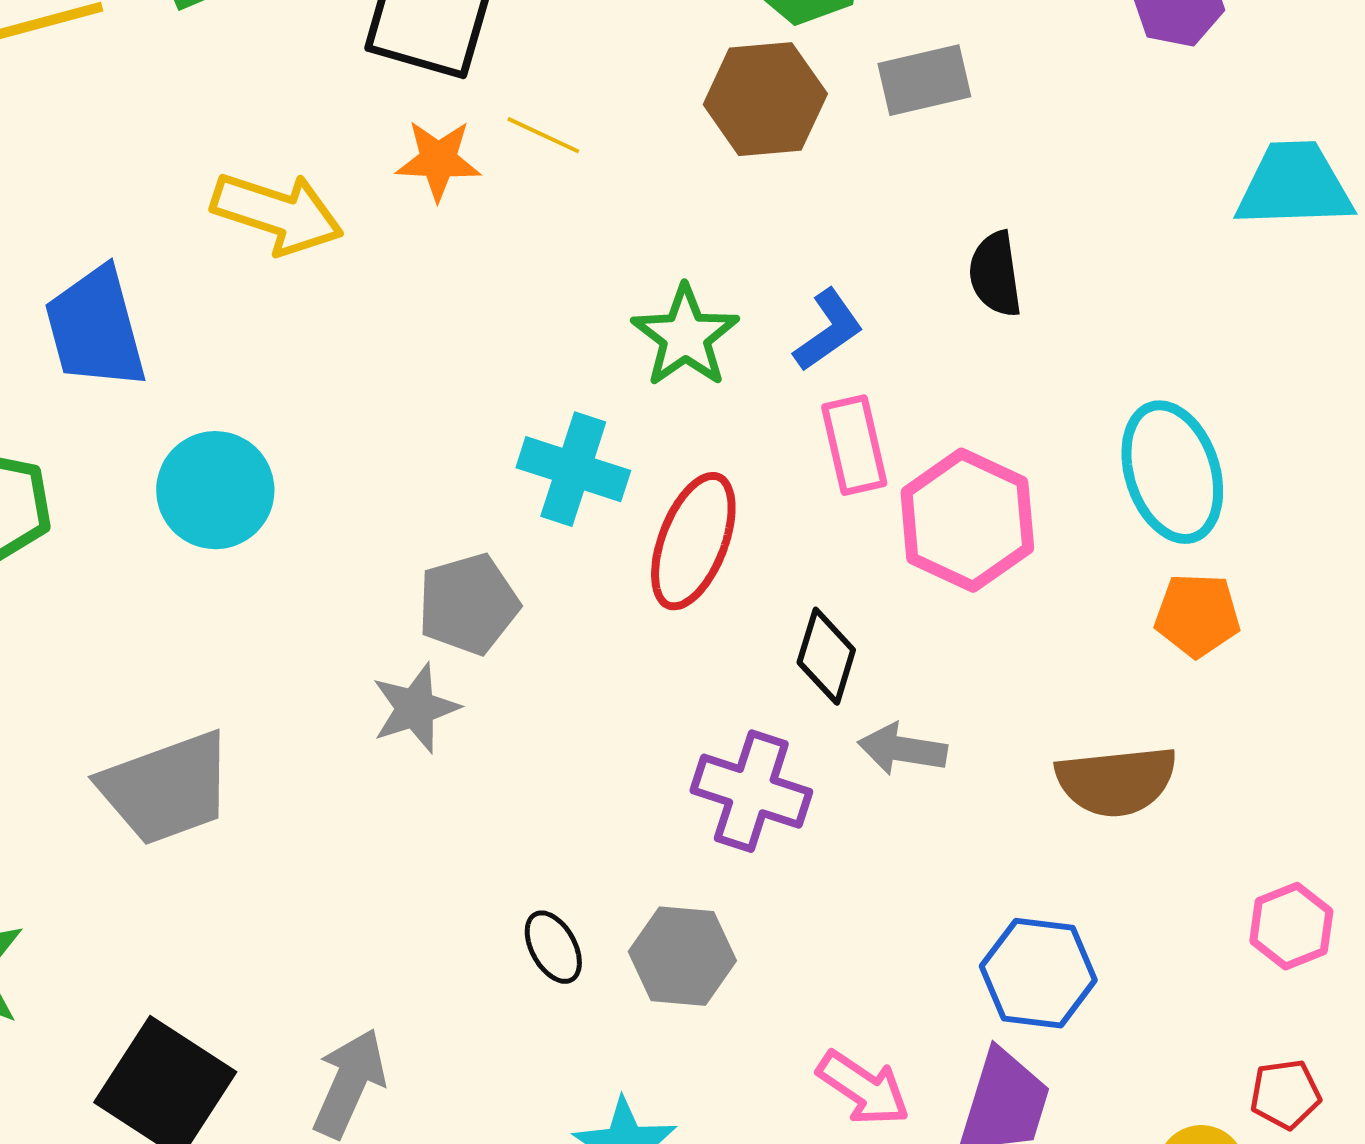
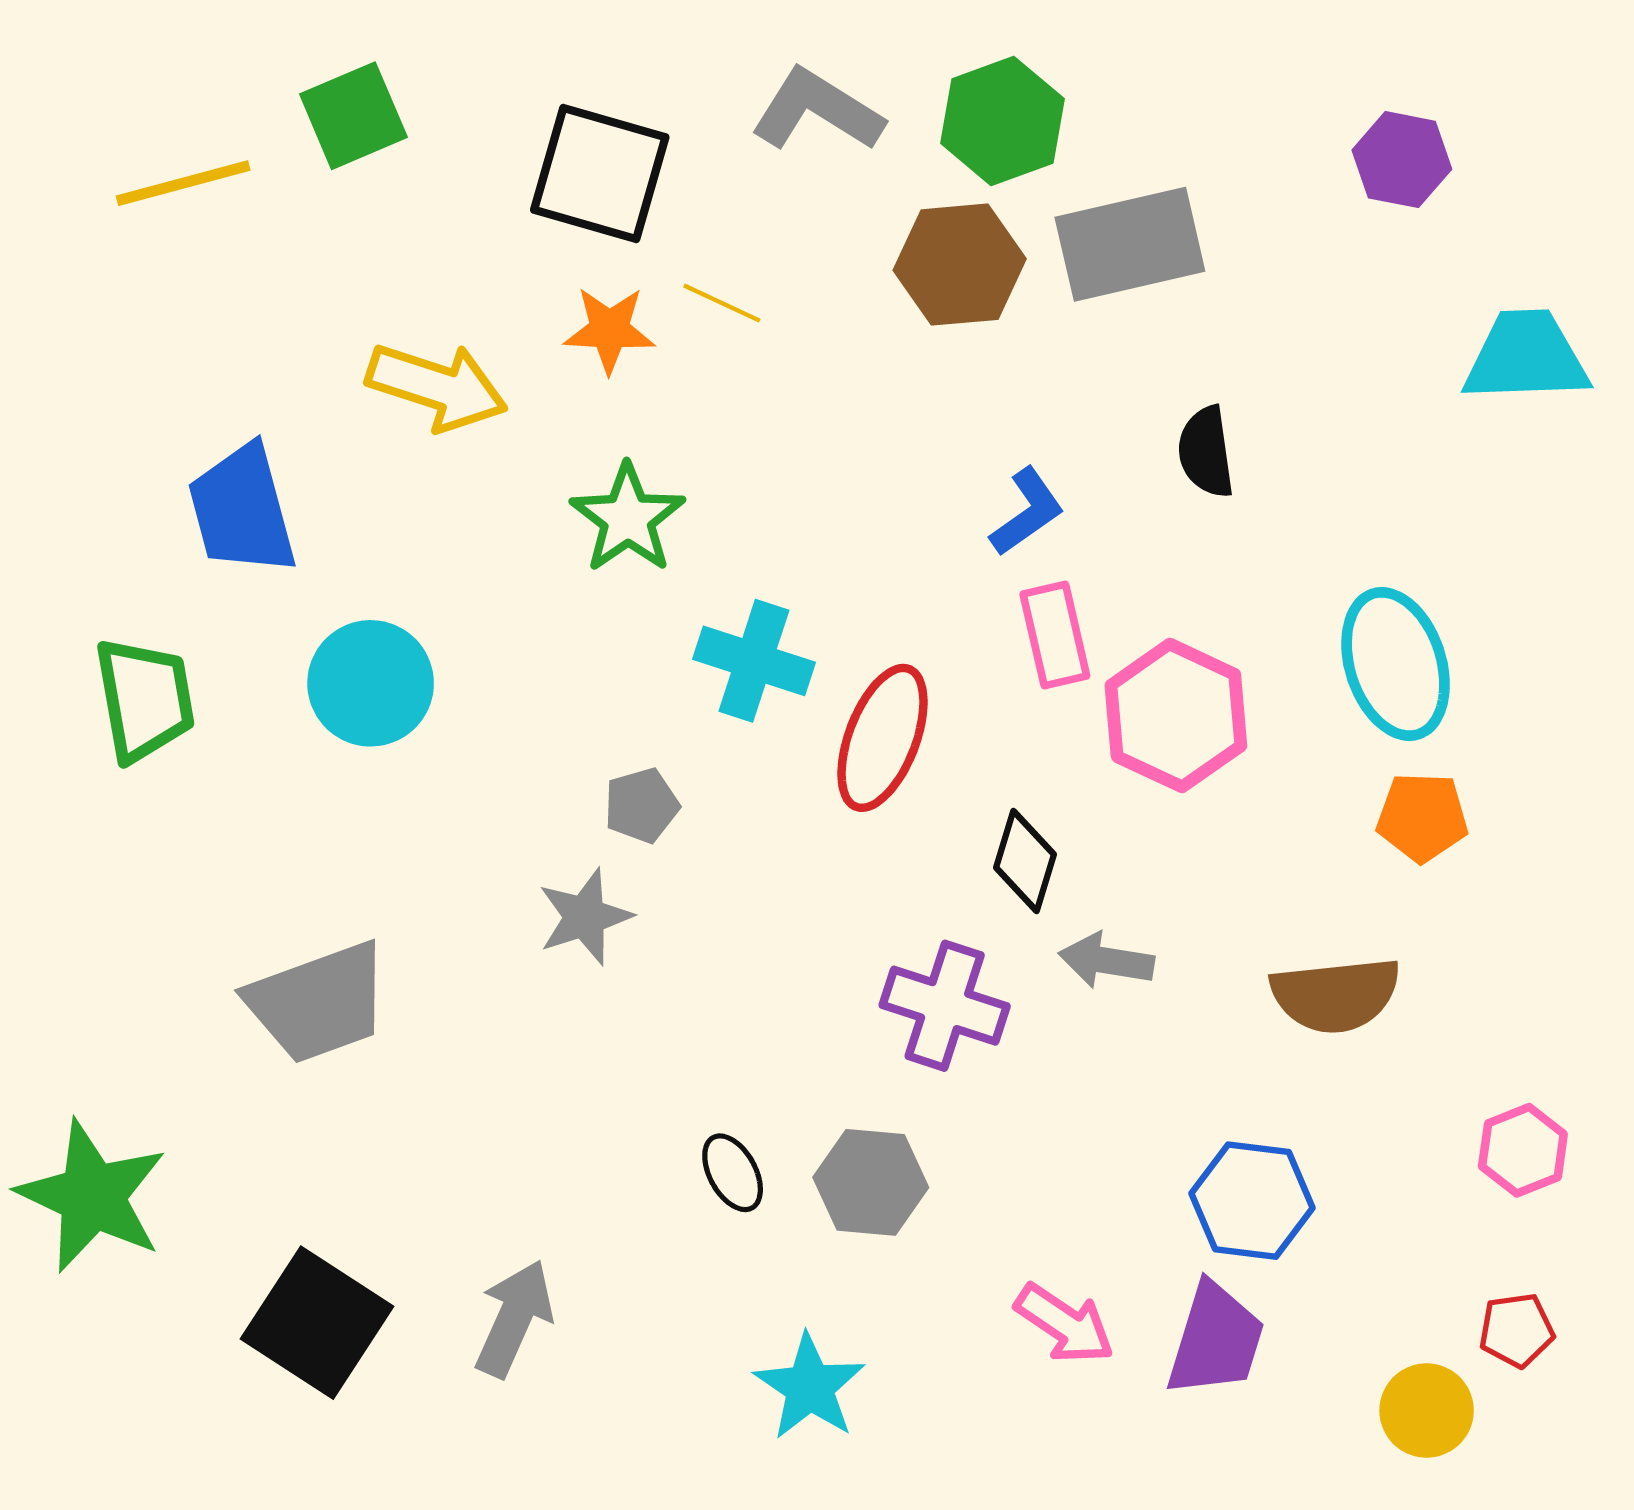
gray rectangle: (924, 80) -> (1130, 244), size x1.5
green star: (685, 336) -> (628, 518), moved
gray pentagon: (468, 604) -> (642, 805), size x0.7

